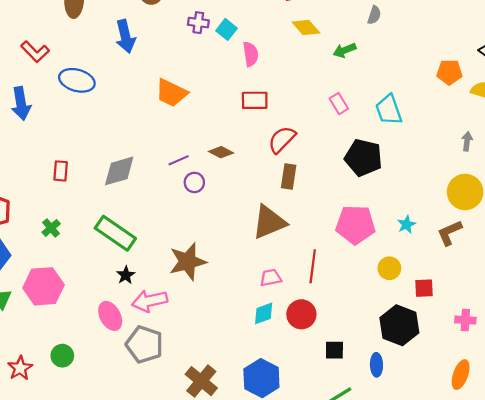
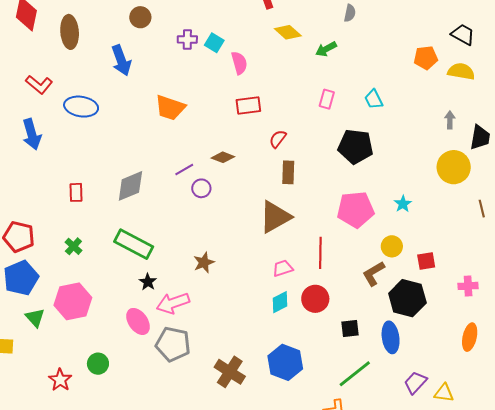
pink rectangle: (339, 104) -> (327, 99), turned 54
cyan trapezoid: (389, 110) -> (374, 99), size x0.7
red semicircle: (282, 140) -> (278, 139), size x0.7
brown L-shape: (450, 233) -> (374, 274), moved
brown star: (188, 262) -> (204, 262), size x0.6
blue ellipse: (376, 365) -> (391, 337), size x1.4

